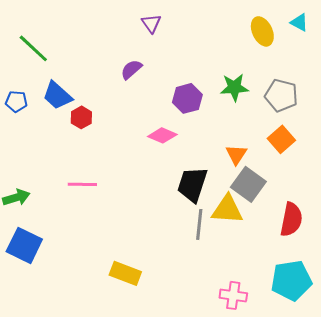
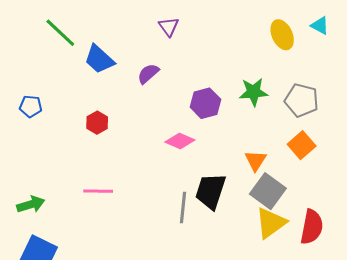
green line: (33, 48) -> (60, 33), moved
blue trapezoid: (57, 95) -> (99, 59), moved
yellow triangle: (227, 209) -> (271, 223), moved, turned -40
gray line: (199, 224) -> (183, 208), moved

